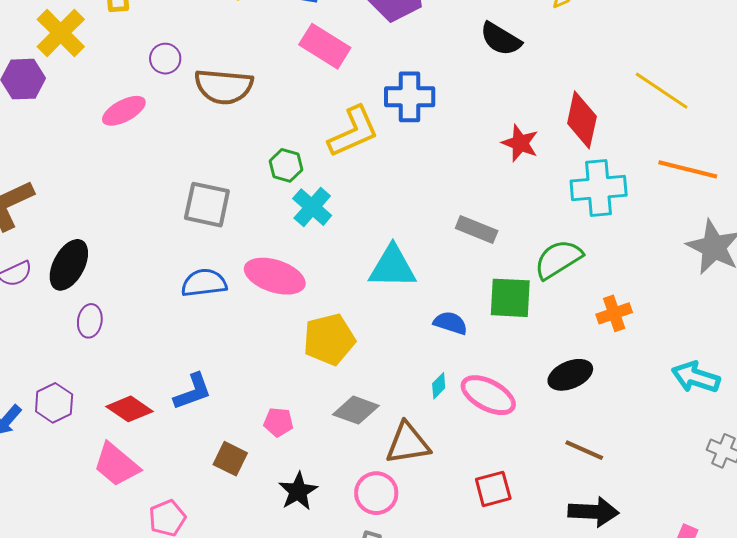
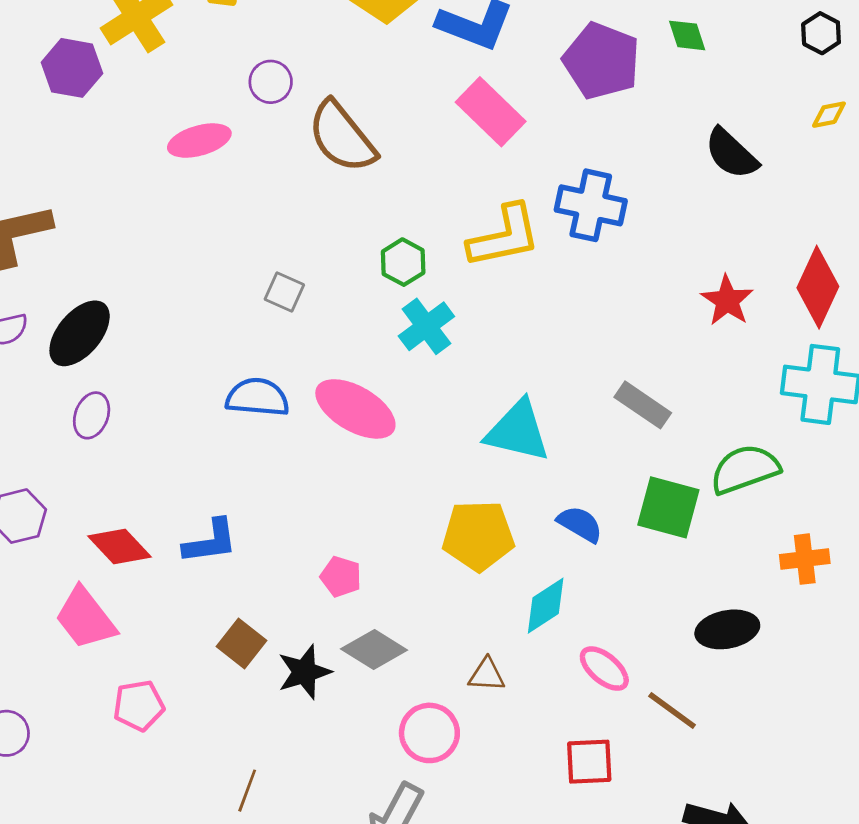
brown semicircle: (224, 87) -> (342, 137), turned 34
gray square: (207, 205) -> (284, 292), size x0.6
yellow pentagon: (329, 339) -> (478, 536), moved
cyan diamond: (439, 386) -> (546, 606), size x1.6
pink ellipse: (488, 395) -> (604, 669), moved, size x0.7
gray diamond: (356, 410) -> (374, 650), moved
pink pentagon: (278, 422) -> (341, 577), moved
brown triangle: (408, 443) -> (487, 675), size x0.6
brown line: (584, 450) -> (672, 710), moved
black star: (298, 491) -> (304, 672), moved

